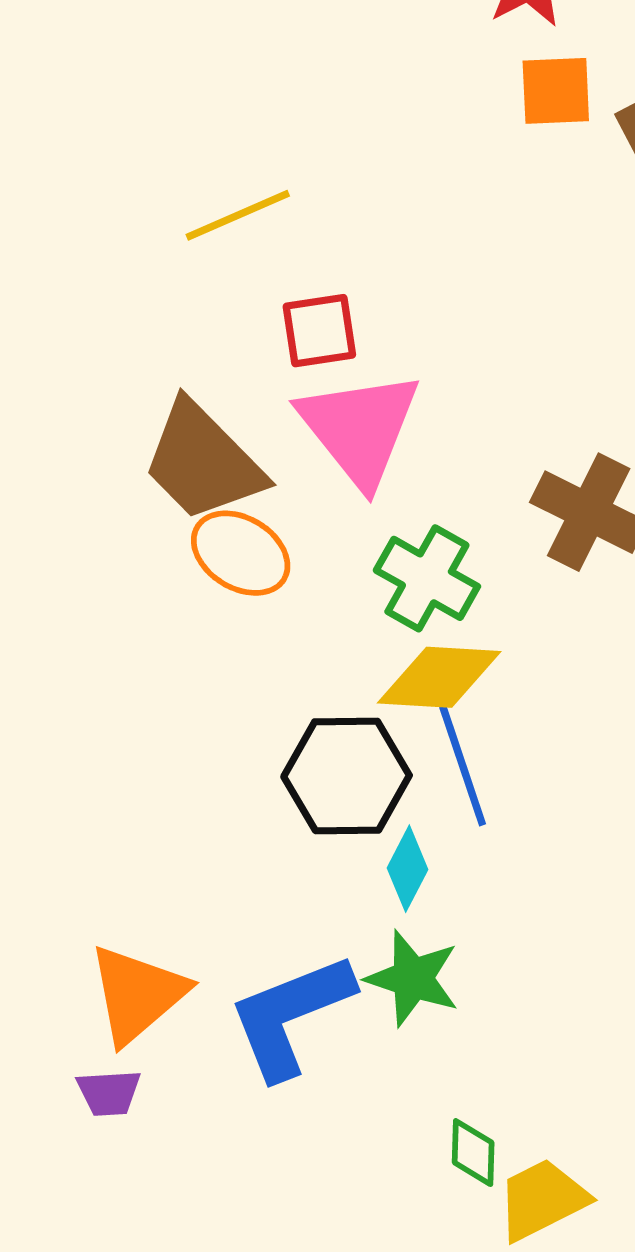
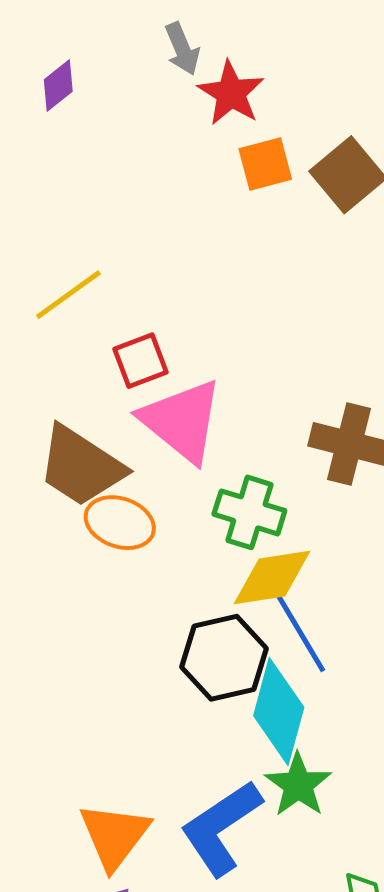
cyan diamond: (407, 869) -> (279, 711), size x1.8
green star: (413, 978) -> (298, 785), turned 30

